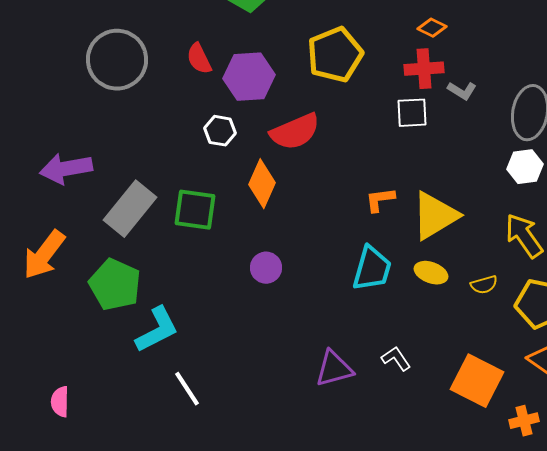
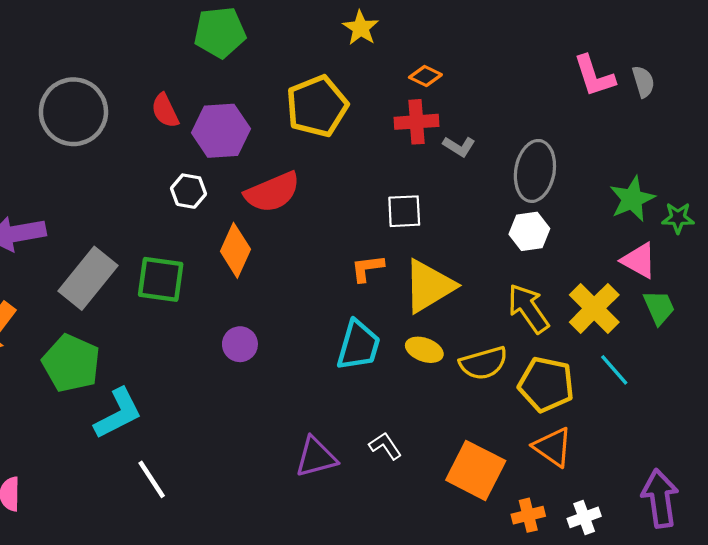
white square: (412, 113) -> (404, 211), moved
yellow semicircle: (484, 285) -> (484, 363), size x1.6

